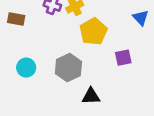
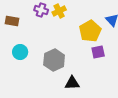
yellow pentagon: (93, 31) -> (90, 31), moved
cyan circle: (26, 68) -> (20, 52), moved

